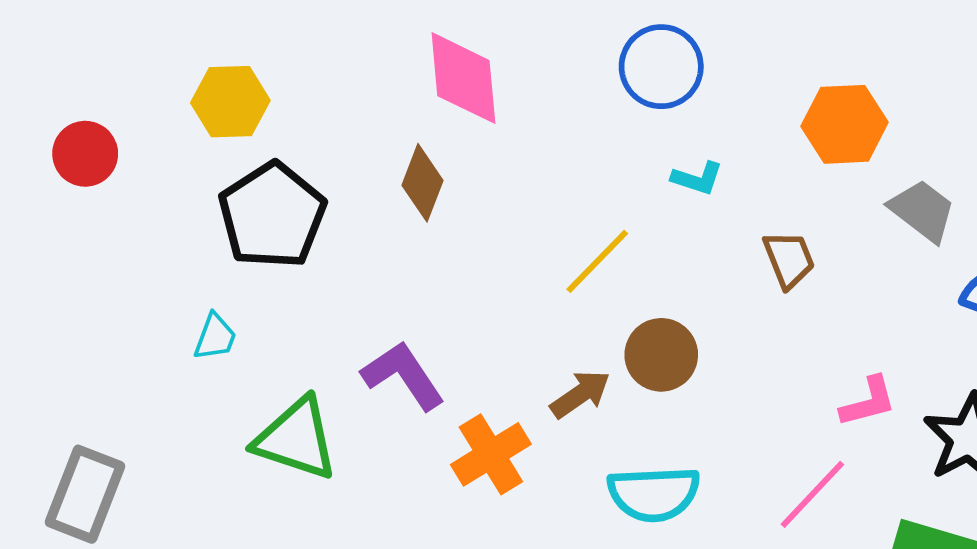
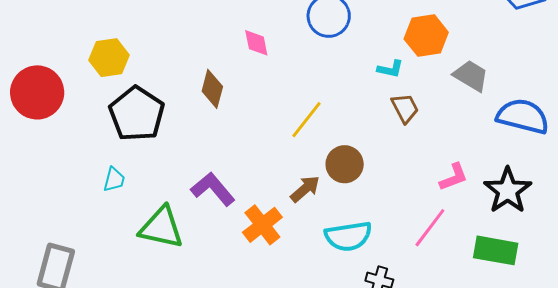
pink diamond: (463, 78) -> (256, 43), moved, size x0.6
red circle: (85, 154) -> (37, 92), size x1.6
cyan L-shape: (697, 178) -> (390, 69), moved

